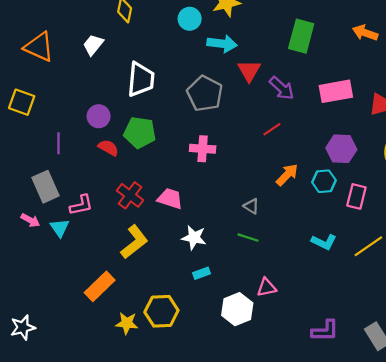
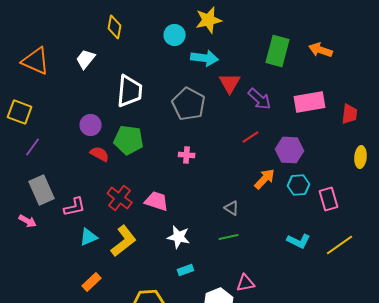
orange arrow: (365, 33) -> (321, 50), moved
purple line: (59, 143) -> (33, 147), moved, turned 36
pink cross: (203, 149) -> (187, 155), size x0.7
purple hexagon: (341, 149) -> (290, 150), moved
pink rectangle: (356, 196) -> (329, 199), turned -30
cyan triangle: (60, 228) -> (89, 237), moved, turned 42
green line: (248, 238) -> (229, 237), turned -30
orange rectangle: (100, 286) -> (92, 282), size x0.7

